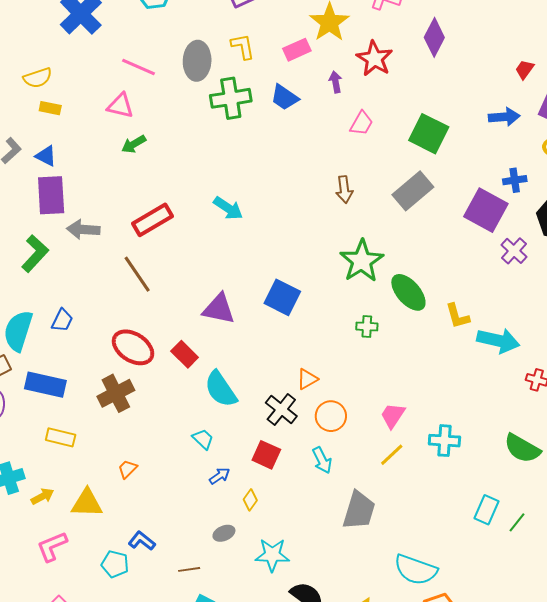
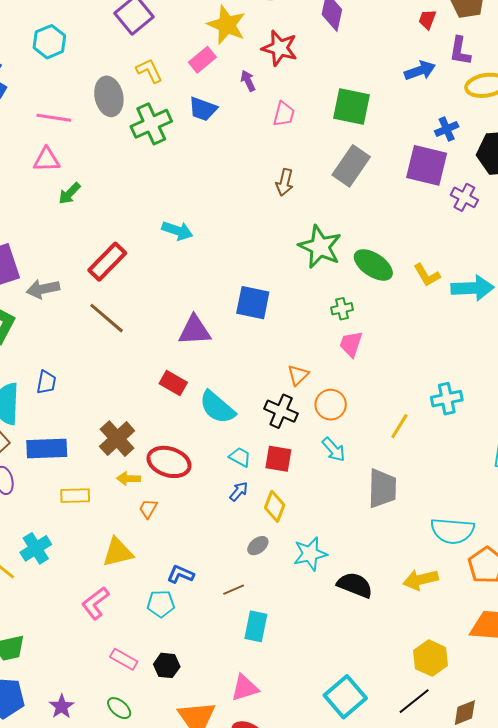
brown arrow: (344, 190) -> (285, 182), turned 36
red ellipse: (133, 347) -> (169, 462), moved
pink trapezoid: (393, 415) -> (351, 344), moved
cyan trapezoid: (203, 439) -> (240, 457), moved
yellow arrow: (42, 496) -> (129, 479), moved, turned -135
yellow diamond: (250, 500) -> (275, 506), size x1.4

